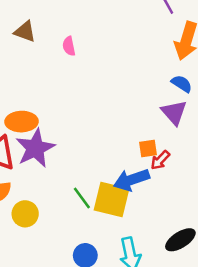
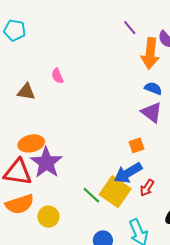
brown triangle: (25, 31) -> (26, 92), moved
red arrow: (160, 160) -> (147, 188), moved
yellow square: (111, 199) -> (115, 192), turned 32

